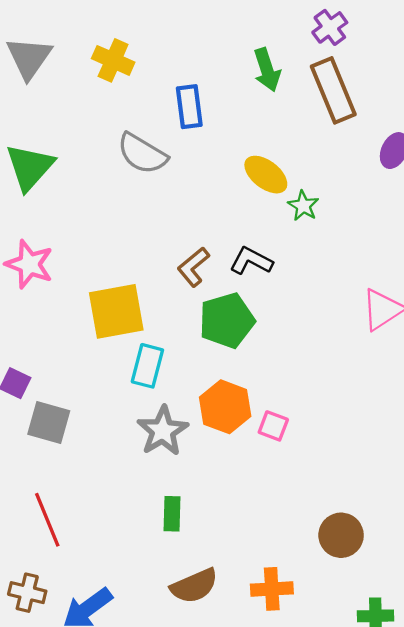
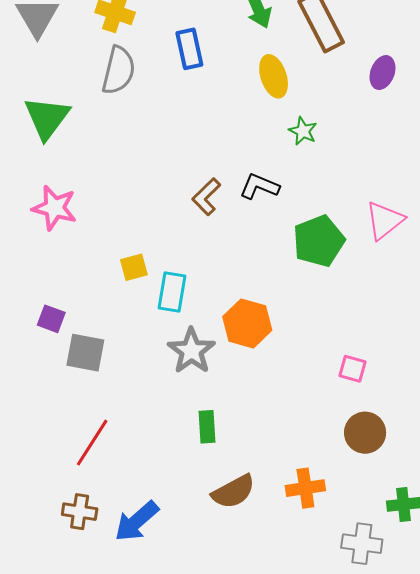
gray semicircle: (142, 154) -> (118, 70), moved, turned -102
yellow ellipse: (266, 175) -> (274, 76), moved, turned 39
yellow square: (116, 311) -> (134, 267), moved, size x0.5
green pentagon: (227, 320) -> (319, 241), moved
pink square: (273, 426) -> (353, 369), moved
red line: (47, 520) -> (92, 443), turned 60

